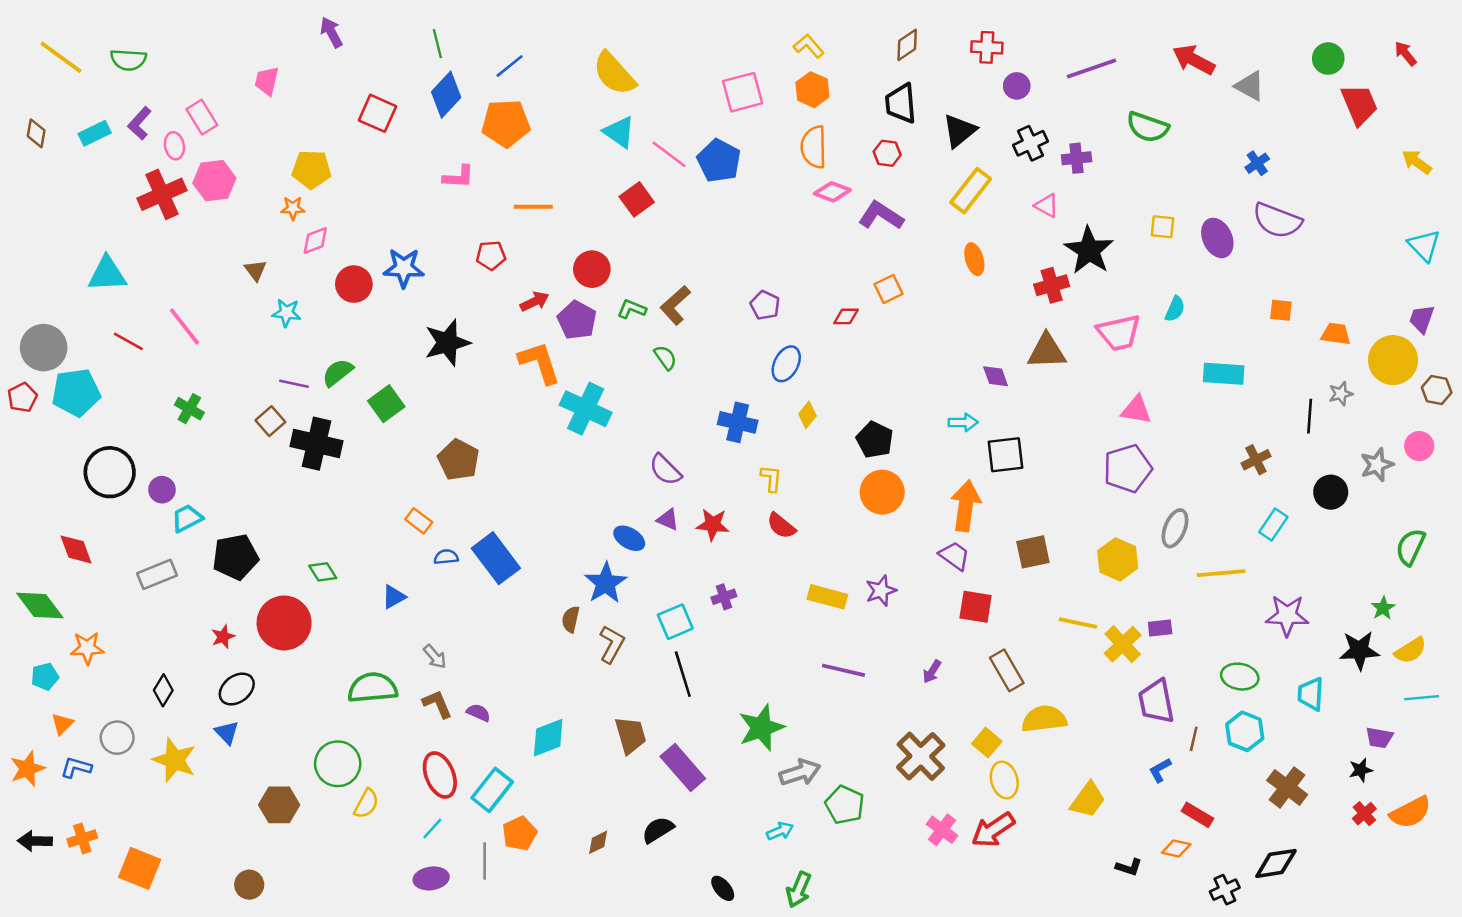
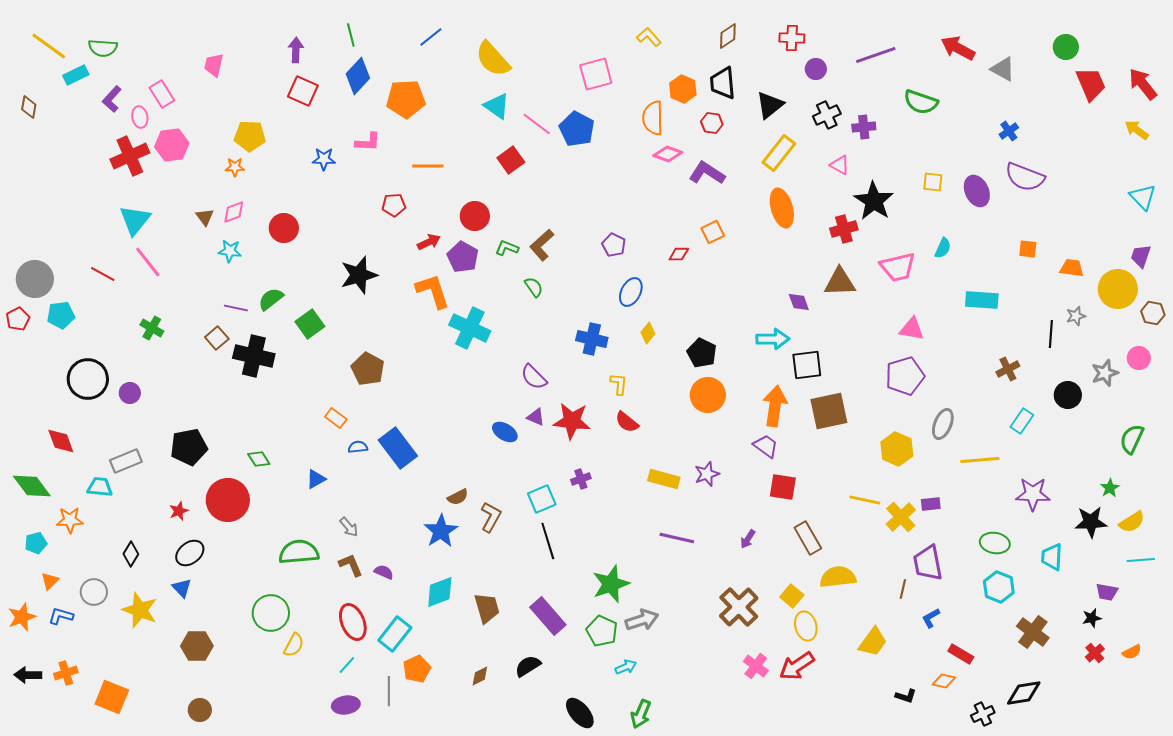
purple arrow: (331, 32) -> (296, 50), moved, turned 30
red arrow: (1405, 54) -> (1143, 84), moved, size x1.6
blue line: (510, 66) -> (431, 37), moved
orange hexagon: (812, 90) -> (683, 89), moved
cyan rectangle: (95, 133) -> (76, 75), moved
pink diamond: (315, 240) -> (234, 212), moved
orange ellipse: (974, 259) -> (782, 208), size x1.5
blue star: (404, 268) -> (324, 159), moved, size x0.7
cyan triangle: (107, 274) -> (135, 220), moved, turned -48
cyan pentagon: (76, 392) -> (61, 315), size x0.7
cyan arrow: (963, 422) -> (773, 339), size x1.4
cyan trapezoid: (187, 518) -> (100, 487), moved, turned 32
red star: (713, 525) -> (572, 421), size x1.4
brown square: (1033, 552) -> (829, 411), moved, size x1.4
blue star: (606, 583) -> (441, 531), moved
brown semicircle: (571, 619) -> (458, 497), turned -130
brown trapezoid: (630, 735) -> (487, 608), moved
brown line: (1194, 739) -> (903, 589), moved
brown hexagon: (279, 805) -> (197, 646), moved
green pentagon: (845, 805) -> (602, 631), moved
orange semicircle: (1410, 812) -> (1132, 652), size x0.6
black ellipse: (723, 888) -> (580, 713), size x1.5

